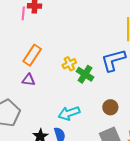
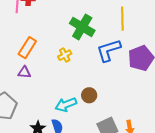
green cross: (85, 74) -> (82, 27), moved, size x1.4
brown circle: (110, 107) -> (89, 95), moved

